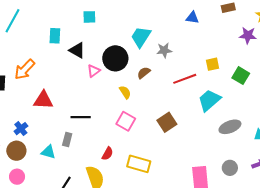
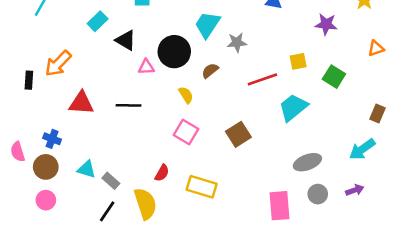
purple star: (248, 35) -> (326, 24), moved
cyan rectangle: (55, 36) -> (98, 21), turned 42
pink triangle: (94, 71) -> (146, 67), turned 32
black line: (81, 117) -> (128, 105), moved
gray ellipse: (230, 127) -> (307, 162), moved
blue cross: (21, 129) -> (52, 139), turned -32
gray rectangle: (67, 140) -> (111, 181), moved, turned -64

